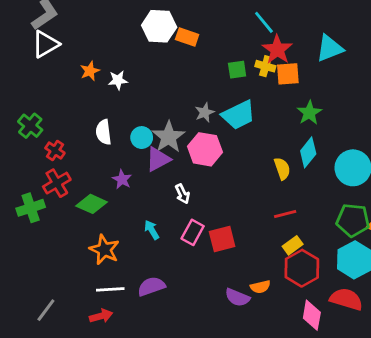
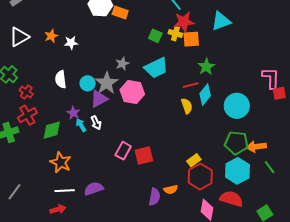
white triangle: (45, 44) -> (19, 37), moved
red star: (277, 50) -> (184, 22), turned 30
green square: (237, 70) -> (155, 36), turned 32
gray star: (205, 113) -> (122, 64), moved
white arrow: (182, 194) -> (96, 123), moved
green diamond: (92, 204) -> (52, 130), turned -40
red line: (285, 214) -> (191, 85), moved
cyan arrow: (152, 230) -> (81, 125), moved
purple semicircle: (237, 297) -> (154, 197), turned -102
gray line: (46, 310) -> (15, 192), moved

